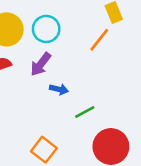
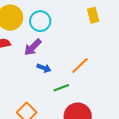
orange line: (99, 40) -> (80, 65), moved

